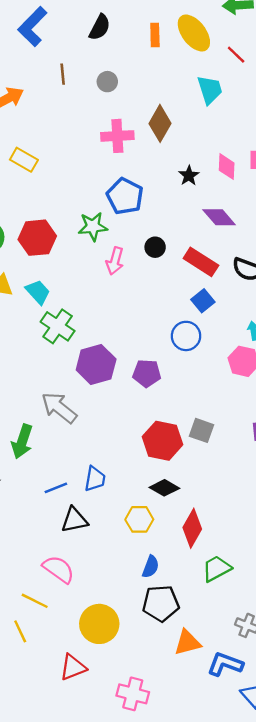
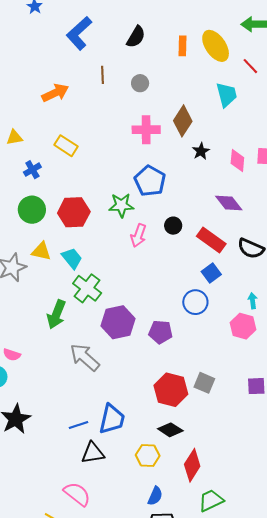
black star: (189, 176) -> (201, 151), moved
green arrow: (22, 442) -> (56, 314), moved
blue trapezoid: (95, 479) -> (112, 419), size x1.4

